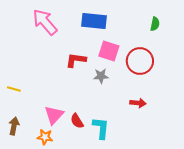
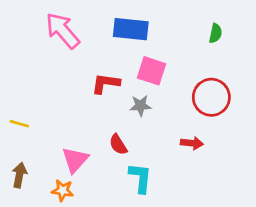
red circle: (140, 61) -> (211, 97), moved
red semicircle: (77, 121) -> (118, 145), moved

